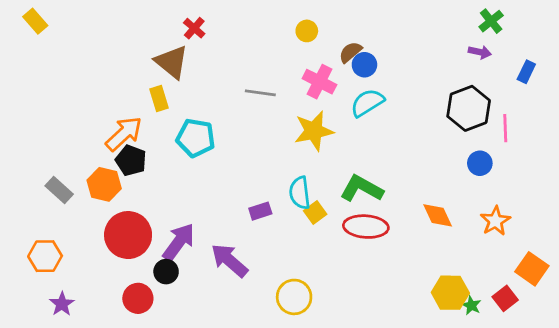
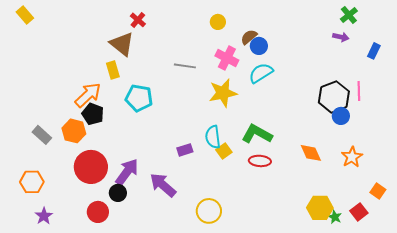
black hexagon: (469, 108) -> (334, 97), moved
red ellipse: (366, 227) -> (260, 161), size x0.7
orange square: (532, 269) -> (378, 191), size x0.7

